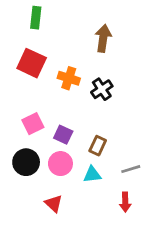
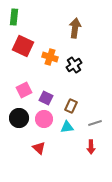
green rectangle: (36, 18) -> (14, 17), moved

